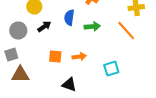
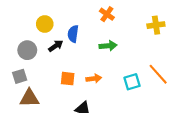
blue semicircle: (69, 18) -> (73, 34), moved
orange line: (126, 31) -> (158, 74), moved
cyan square: (111, 69) -> (132, 82), moved

